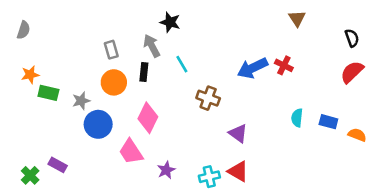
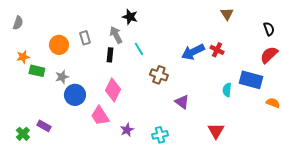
orange circle: (114, 82) -> (59, 45), moved
blue rectangle: (328, 122) -> (251, 80), moved, size x1.6
red triangle: (238, 171) -> (216, 131), moved, turned 30

